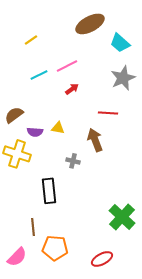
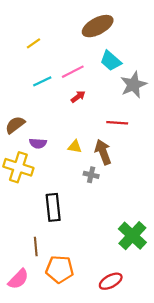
cyan trapezoid: (120, 43) -> (111, 61), moved
yellow triangle: (58, 128) -> (75, 147), moved
gray cross: (73, 161) -> (91, 175), moved

